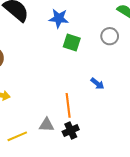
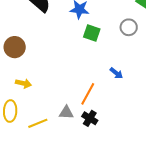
orange line: (68, 105) -> (88, 94), turned 35
black cross: (71, 131) -> (90, 118), turned -35

